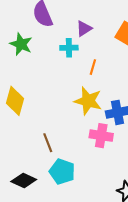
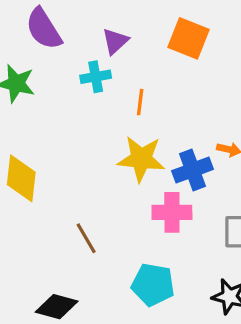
cyan pentagon: (62, 172) -> (153, 285), moved

